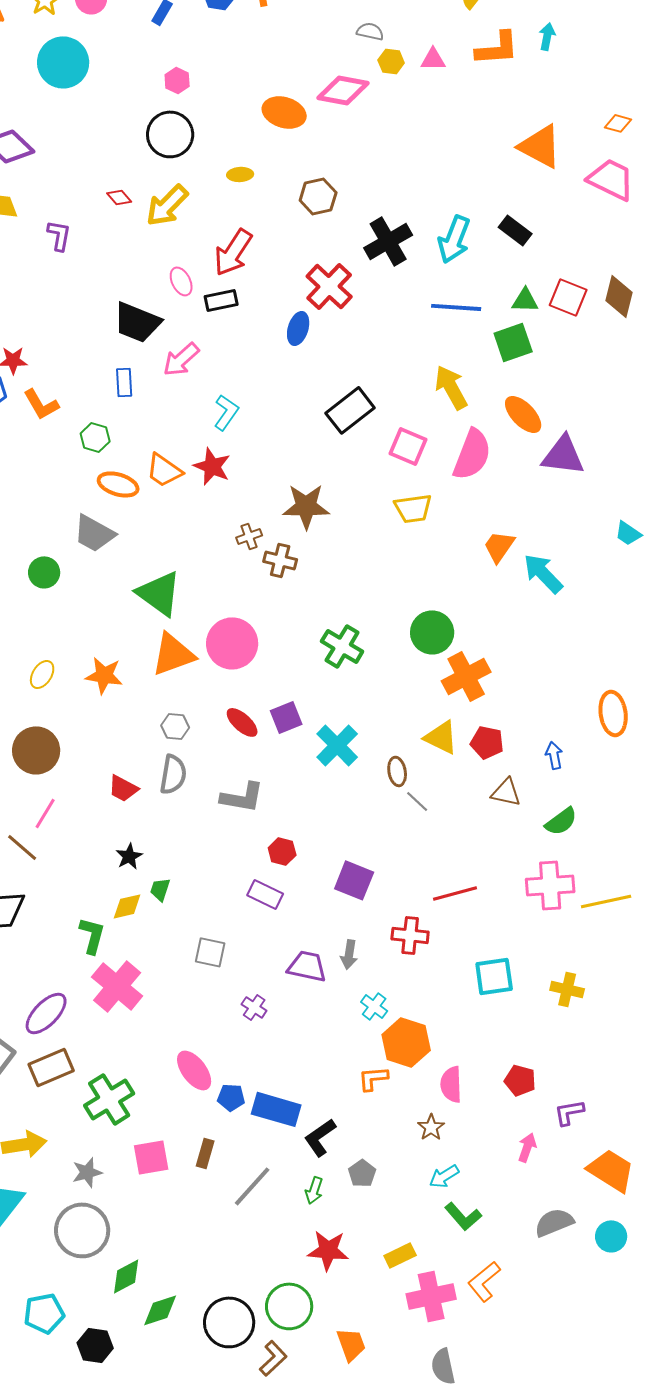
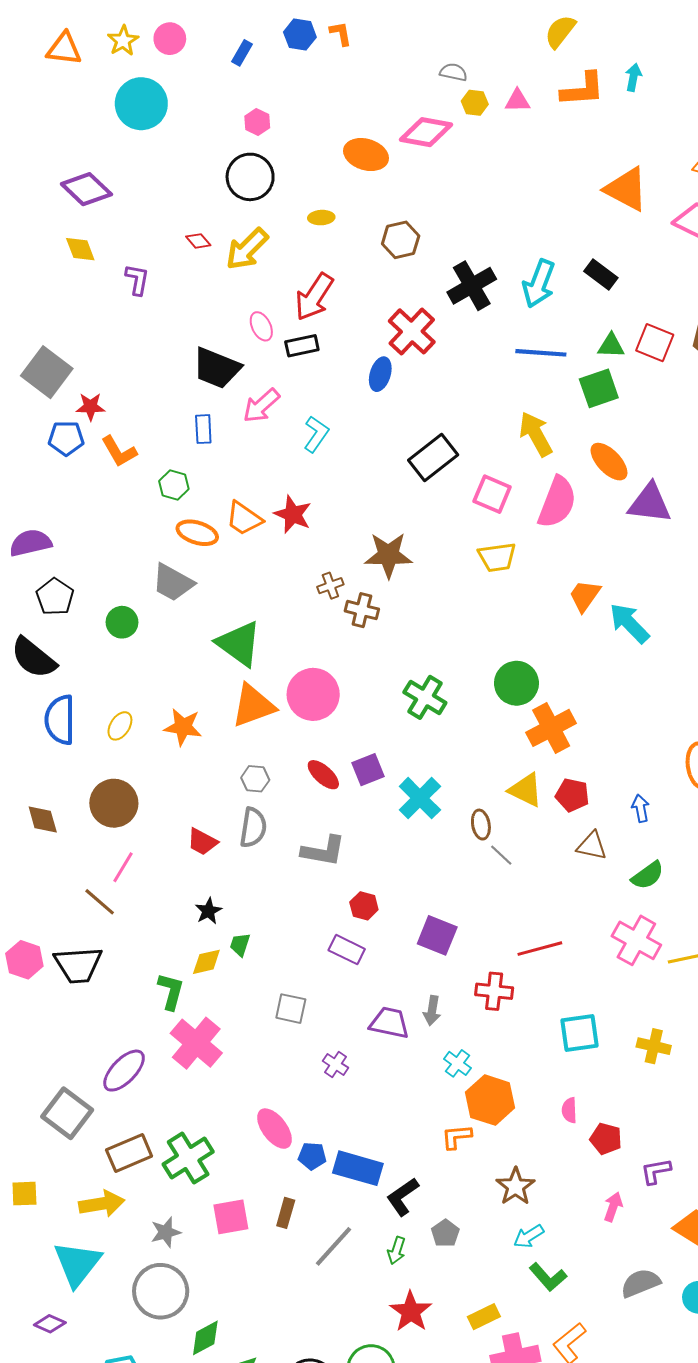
cyan L-shape: (226, 412) -> (316, 434), moved
pink cross: (550, 885) -> (636, 940), turned 33
brown rectangle: (51, 1067) -> (129, 1153), moved
pink semicircle: (451, 1084) -> (569, 1110), moved, size x0.7
brown star: (431, 1127) -> (515, 1186), size x1.4
red star: (328, 1250) -> (411, 1312), turned 30

